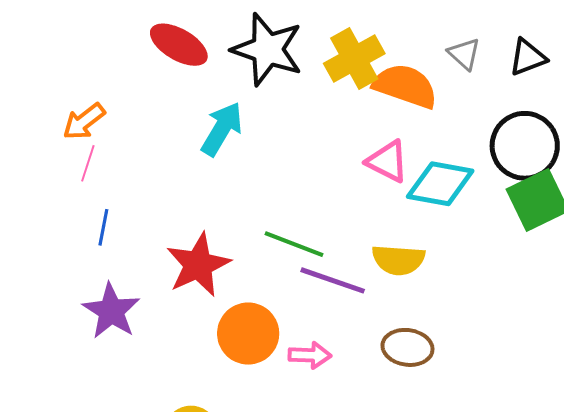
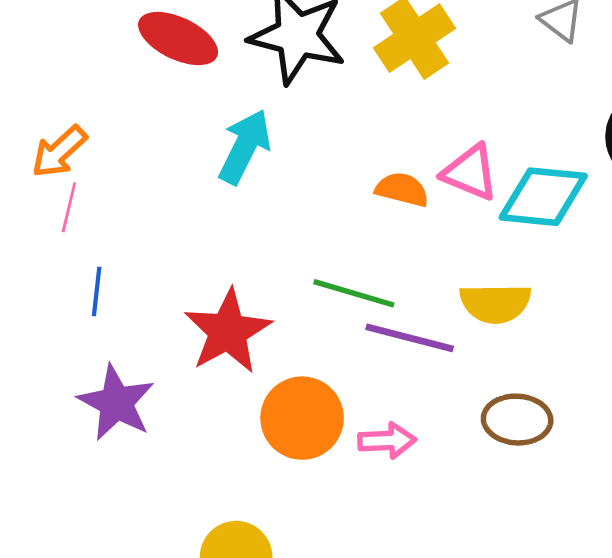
orange semicircle: (405, 86) -> (402, 190), moved, size x0.6

